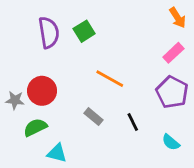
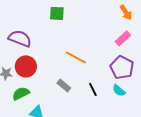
green square: (84, 31) -> (57, 13), moved, turned 35
purple semicircle: (49, 33) -> (20, 38), moved, turned -60
cyan semicircle: (171, 142) -> (119, 90), moved

